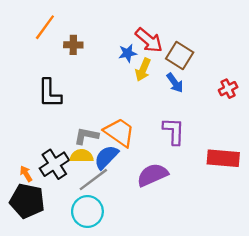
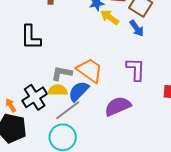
yellow arrow: (143, 70) -> (110, 17), turned 102

